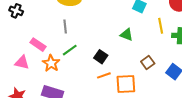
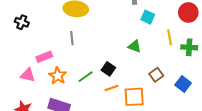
pink rectangle: (38, 45) -> (44, 57), turned -56
green line: (70, 50) -> (86, 77), moved

